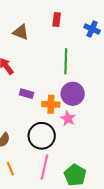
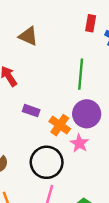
red rectangle: (57, 20) -> (91, 23), moved
orange cross: (51, 104) -> (60, 125), turned 30

